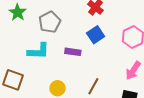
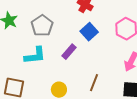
purple rectangle: (73, 52) -> (69, 52), turned -49

